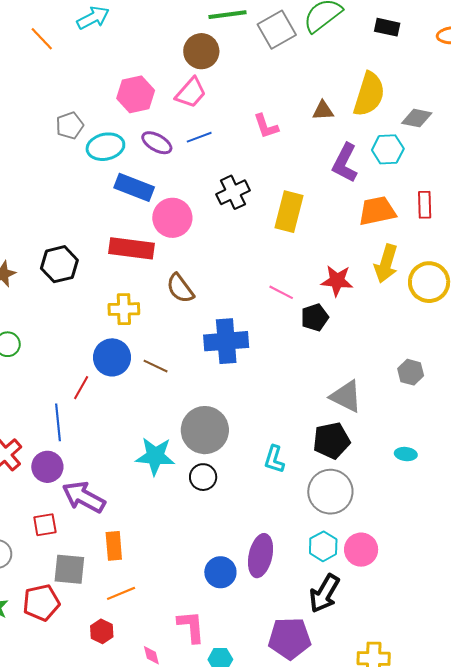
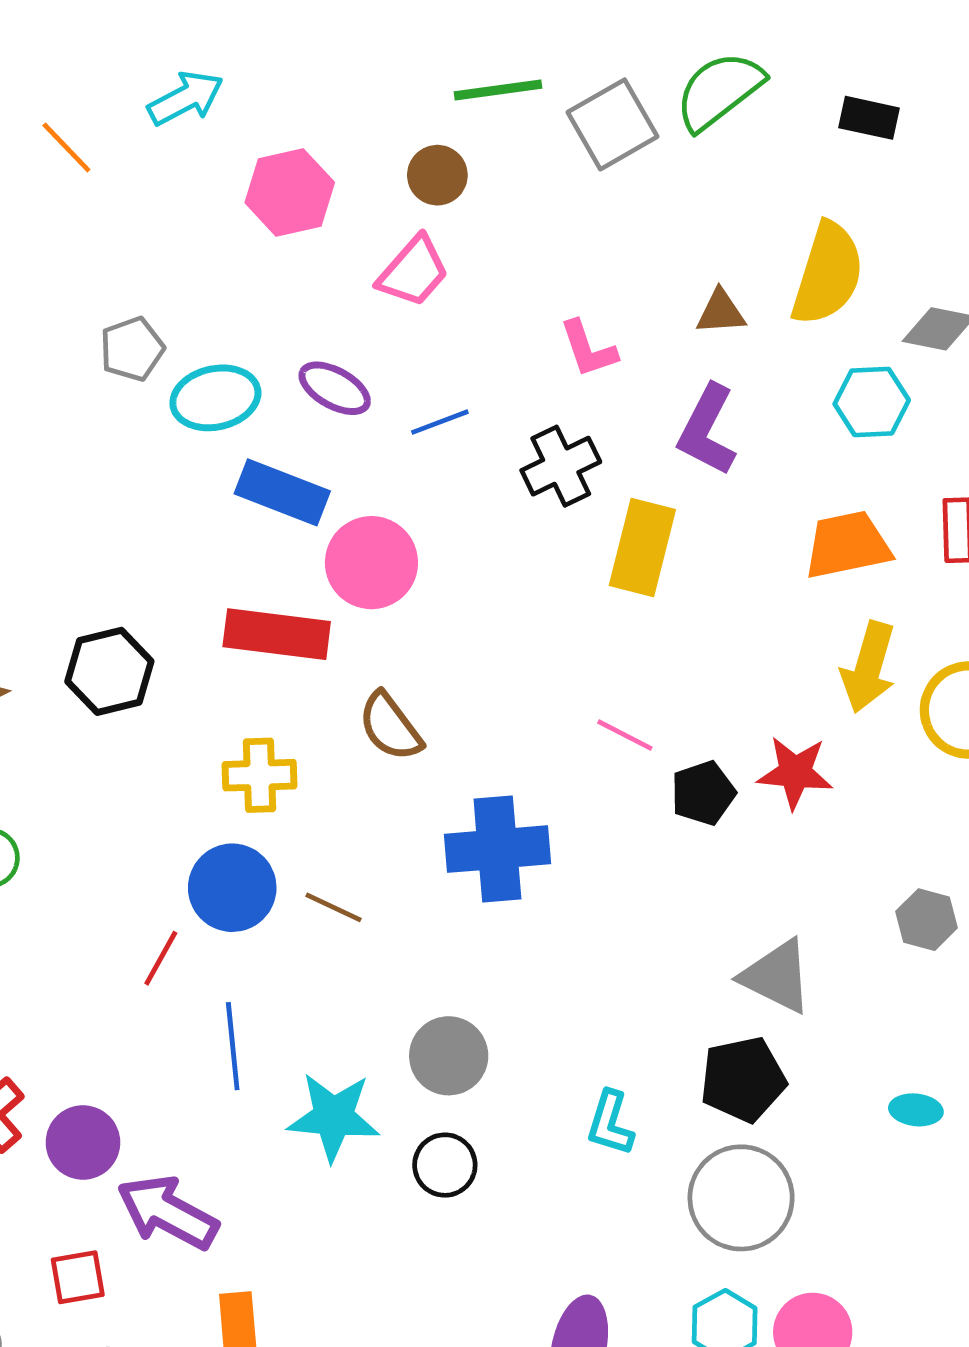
brown circle: (201, 51) -> (437, 175), size x0.7
pink hexagon: (136, 94) -> (290, 193), moved
blue line: (199, 137) -> (440, 422), moved
purple L-shape: (345, 163) -> (707, 430), moved
black cross: (233, 192) -> (561, 466), moved
red star: (337, 281) -> (795, 773), moved
blue line: (58, 422) -> (233, 1046), moved
gray circle: (205, 430) -> (449, 1056), size x0.7

